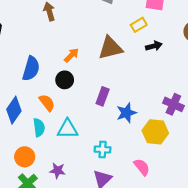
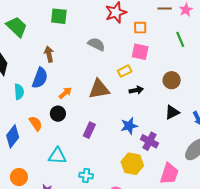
blue semicircle: (31, 69) -> (40, 78), moved
orange semicircle: (47, 103) -> (36, 123), moved
blue star: (126, 113) -> (129, 126), moved
cyan semicircle: (39, 127) -> (19, 92), moved

